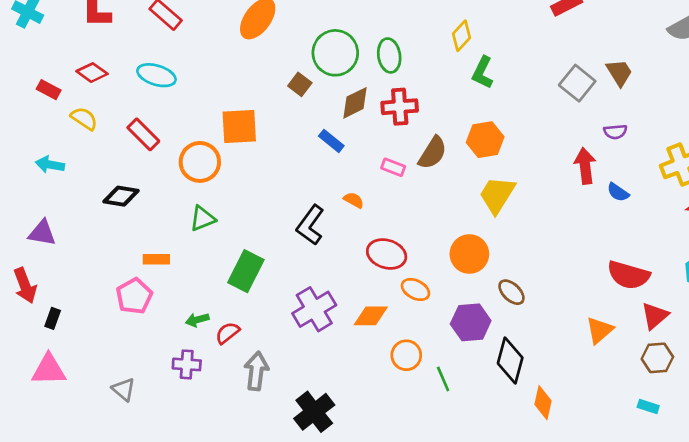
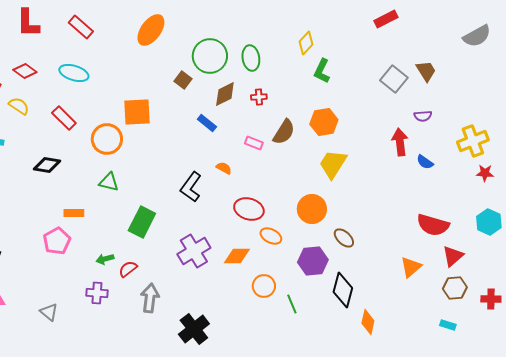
red cross: (400, 107) -> (259, 97), size x0.6
green triangle: (202, 219) -> (109, 182), turned 35

